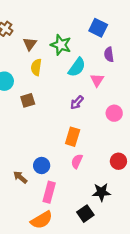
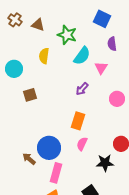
brown triangle: (30, 44) -> (38, 25), moved, turned -48
brown square: (28, 100) -> (30, 95), moved
blue circle: (42, 165) -> (49, 148), size x1.5
black star: (101, 192) -> (105, 163), moved

